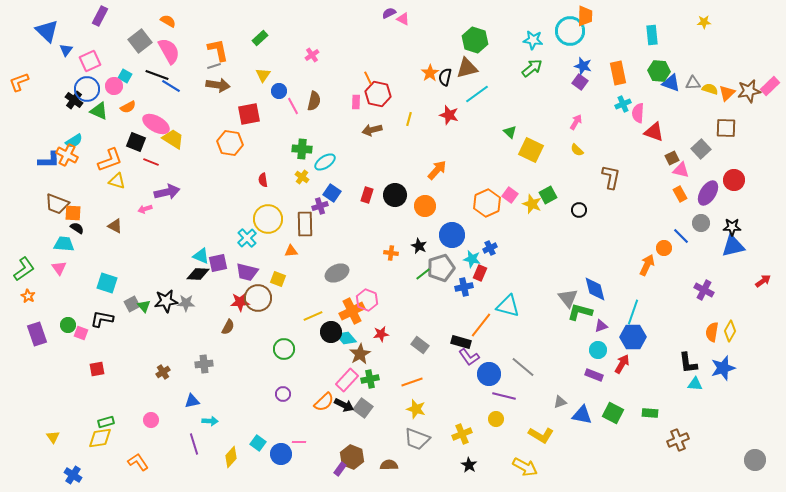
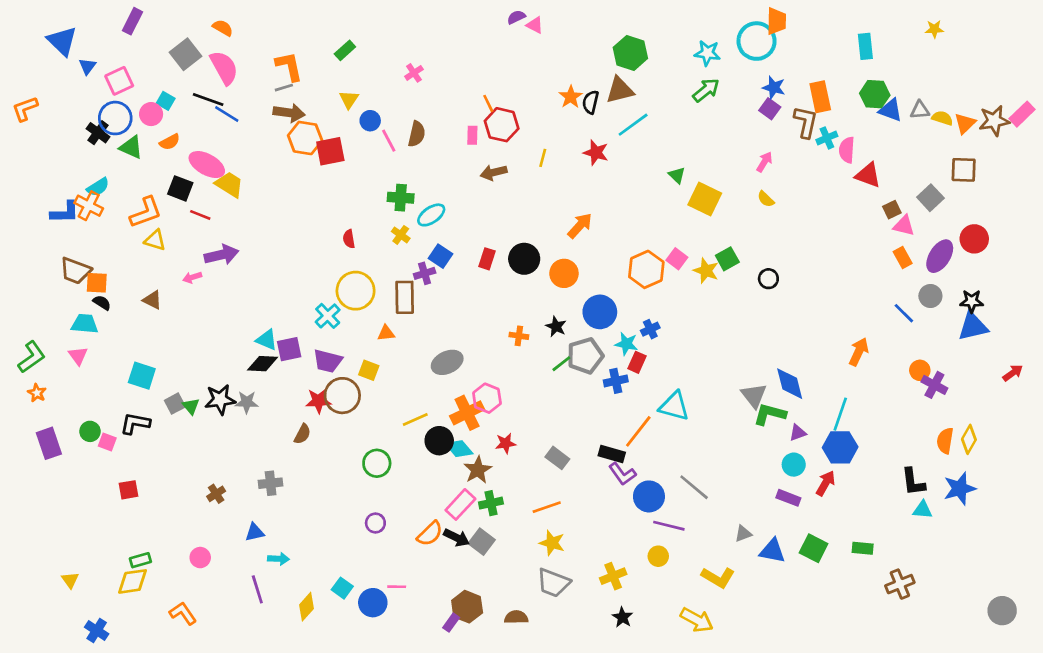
orange hexagon: (230, 143) -> (305, 138), moved
brown L-shape: (611, 177) -> (806, 122), moved
orange circle: (664, 248) -> (920, 370), moved

